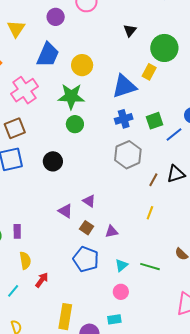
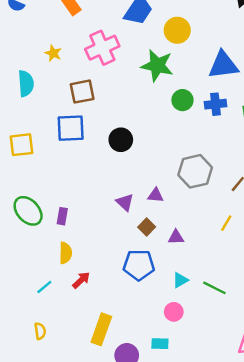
green circle: (75, 124) -> (182, 100), moved
gray hexagon: (128, 155) -> (195, 171), moved
purple triangle: (89, 201) -> (156, 195), turned -40
blue pentagon: (86, 259) -> (139, 265), turned -30

